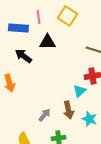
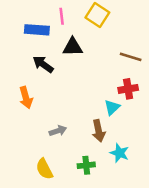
gray arrow: (44, 115) -> (58, 131), moved, turned 32
cyan star: (89, 119) -> (119, 153), moved

